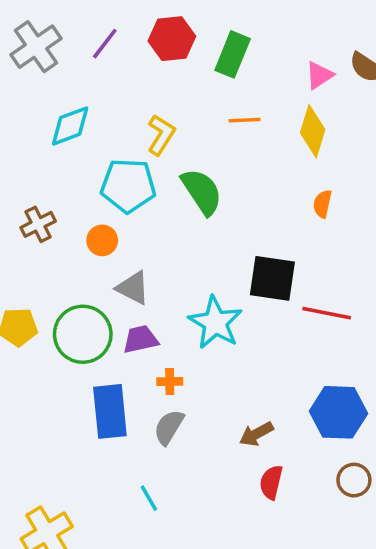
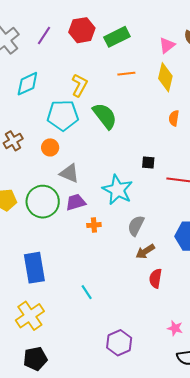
green rectangle: (233, 54) -> (117, 37), turned 45
black square: (272, 278) -> (148, 162), size x0.5
blue rectangle: (110, 411) -> (34, 268), moved
gray semicircle: (169, 427) -> (136, 226), moved

